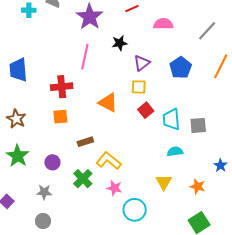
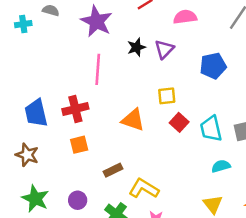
purple triangle: (142, 63) -> (164, 49), moved
blue pentagon: (181, 68) -> (213, 66), turned 30
blue trapezoid: (18, 70) -> (36, 113), moved

